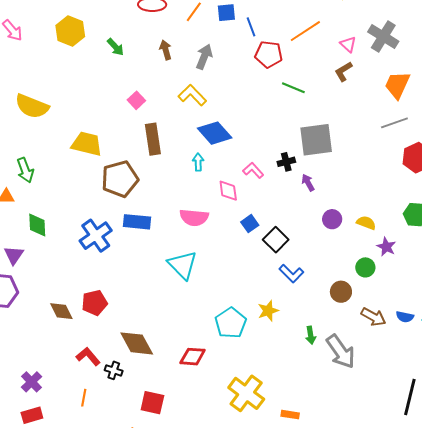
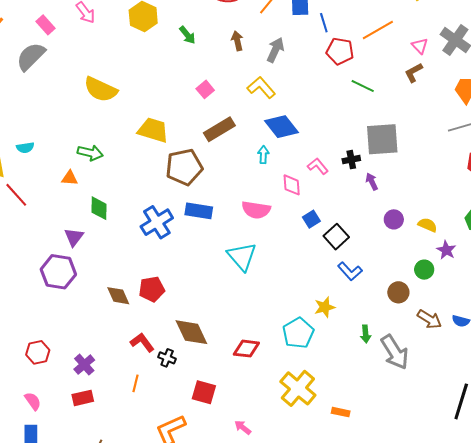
brown rectangle: (153, 139) -> (219, 129), turned 64
green arrow: (25, 170) -> (90, 153), turned -60
cyan pentagon: (231, 323) -> (298, 333), moved

